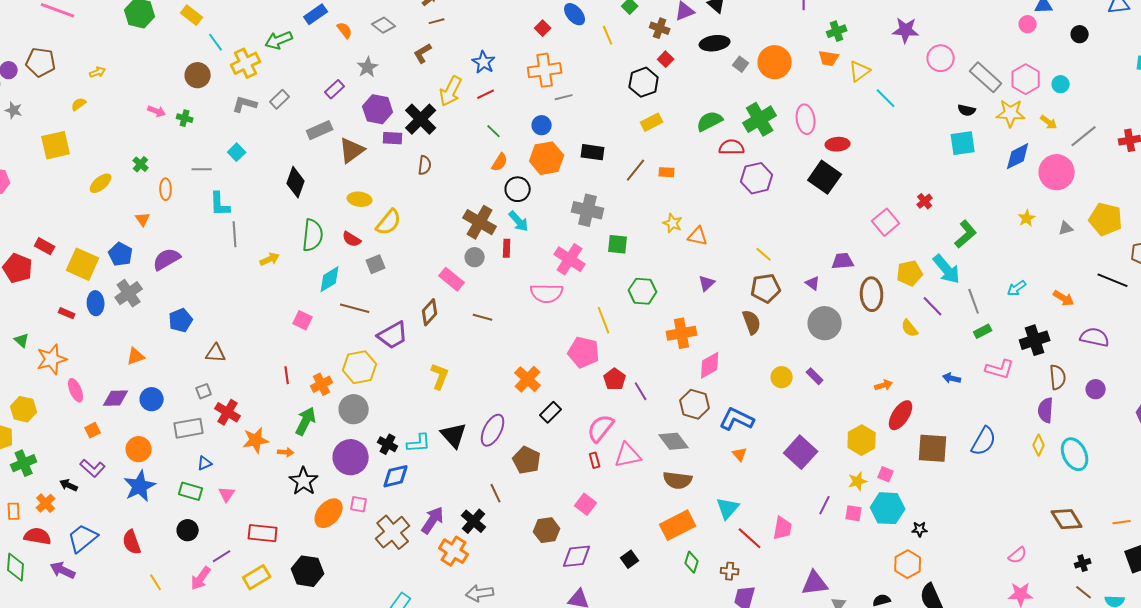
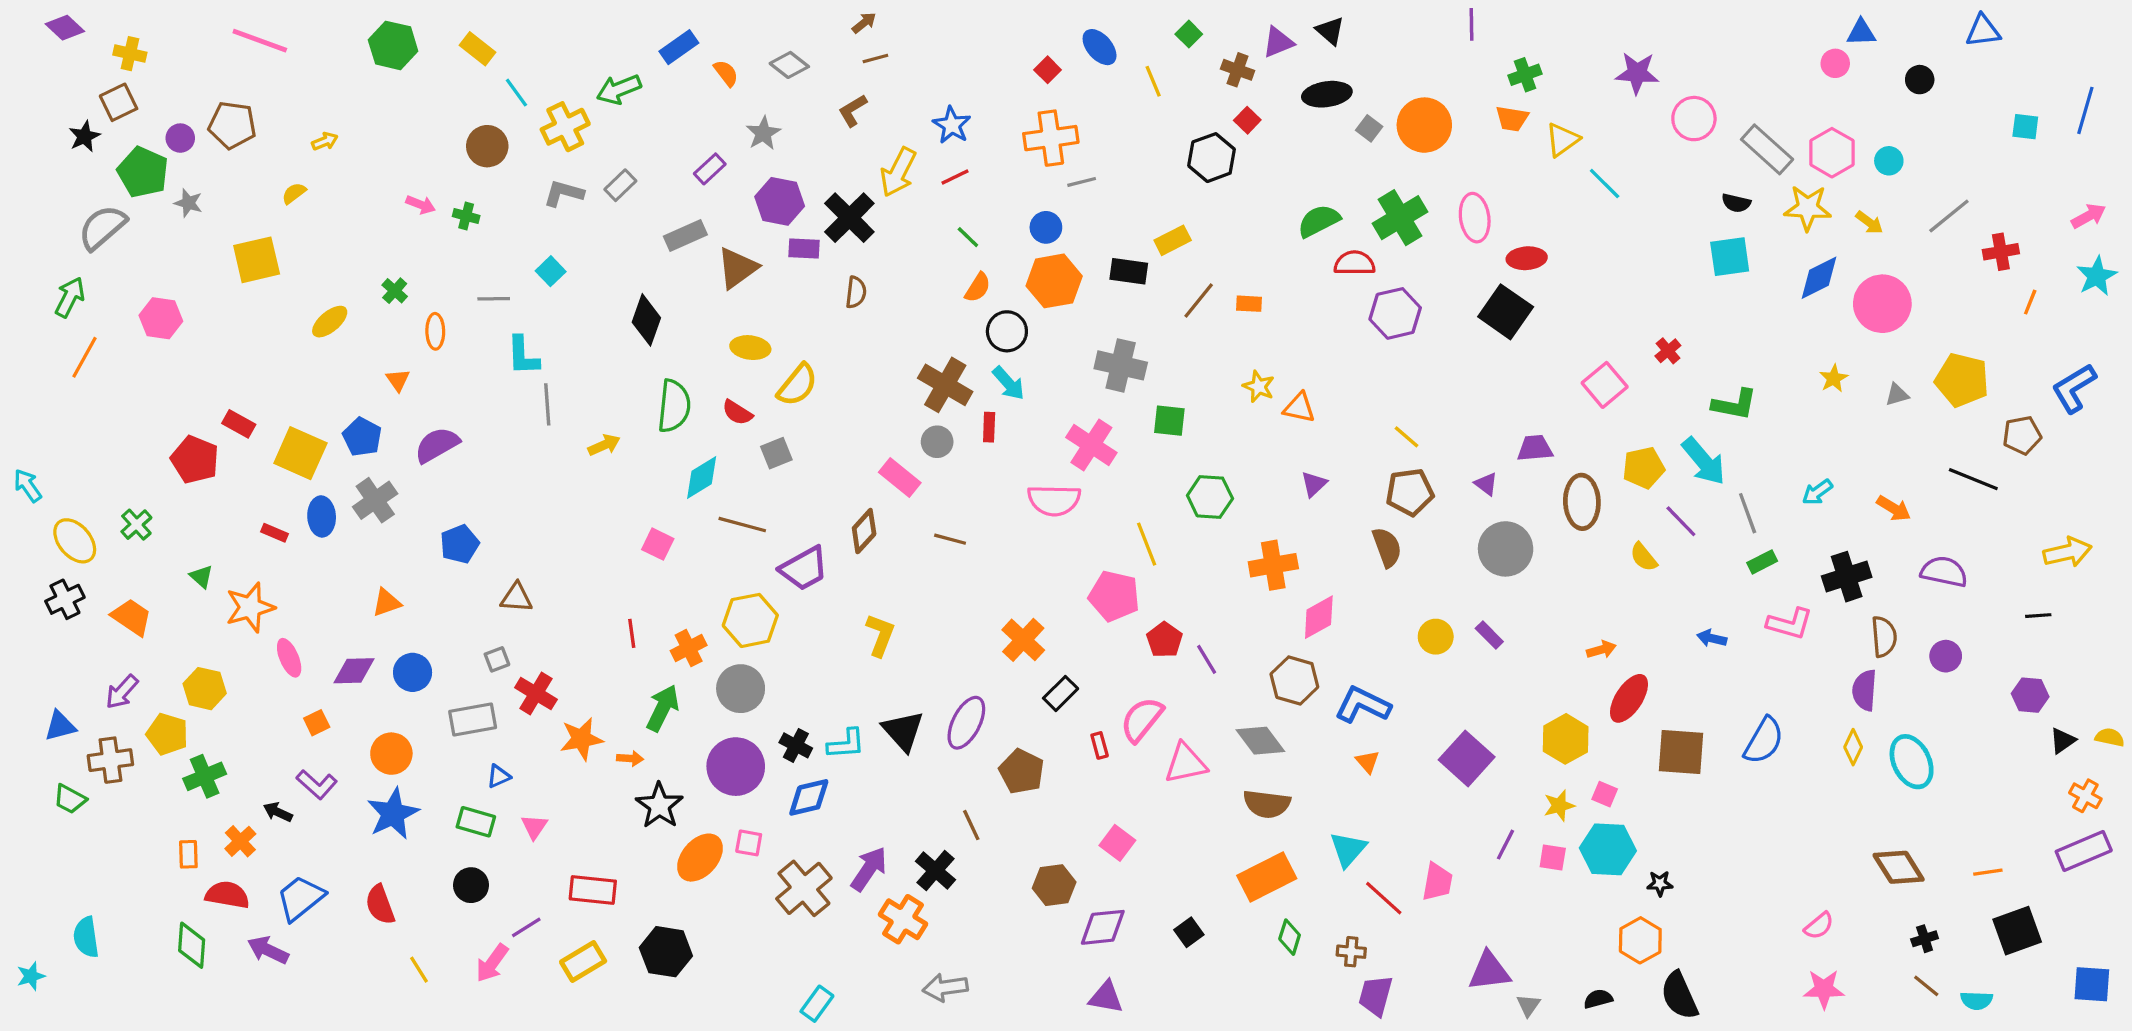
yellow rectangle: (652, 122) -> (1173, 240), moved
gray line: (1084, 136) -> (1949, 216), moved
green L-shape: (966, 234) -> (1735, 404), turned 52
red rectangle: (595, 460) -> (1100, 745), moved

